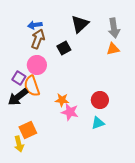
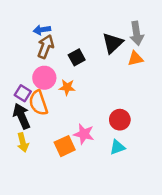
black triangle: (80, 24) -> (113, 43), moved
black arrow: (18, 97) -> (22, 116), turned 105
orange star: (62, 100) -> (67, 87), moved
orange square: (28, 130) -> (65, 146), moved
yellow arrow: (19, 144) -> (23, 142), moved

